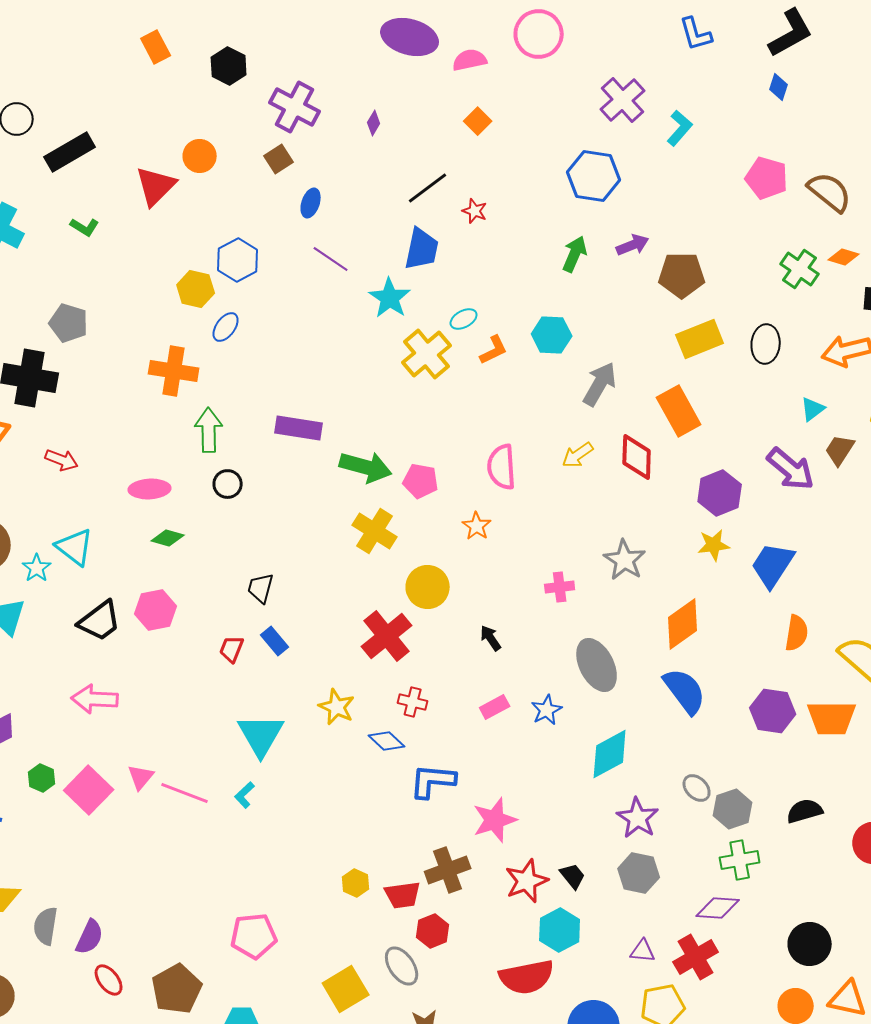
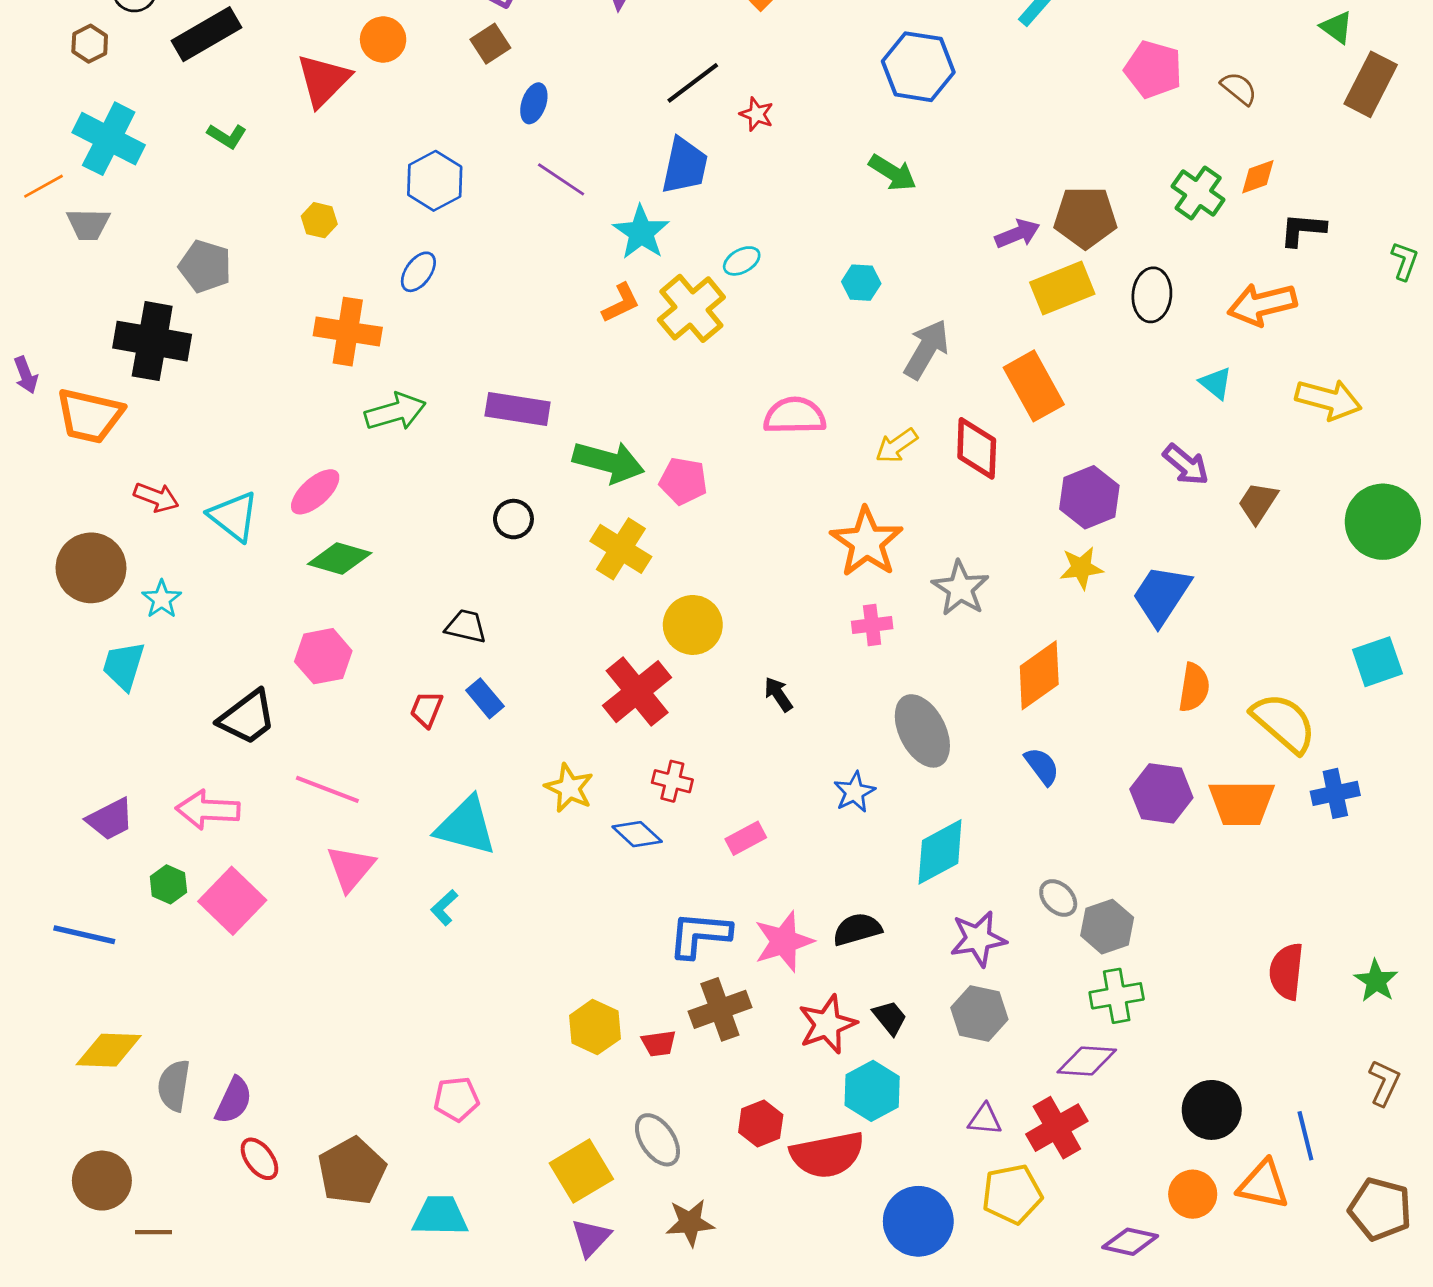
brown semicircle: (830, 192) -> (1239, 88), size x0.6
purple arrow: (633, 245) -> (1017, 234), moved
green arrow: (575, 254) -> (892, 173), turned 99
orange diamond: (844, 257) -> (1258, 177), turned -36
brown pentagon: (682, 275) -> (1085, 217), moved
yellow hexagon: (196, 289) -> (319, 220), moved, size x0.7
cyan hexagon: (552, 335) -> (861, 283), size x0.7
orange L-shape: (494, 350) -> (621, 303), moved
cyan triangle: (813, 409) -> (1216, 383), turned -44
green arrow: (209, 430) -> (395, 412), turned 75
brown trapezoid: (840, 450) -> (1258, 503), moved
red arrow: (62, 460) -> (156, 497), moved
pink semicircle: (502, 467) -> (795, 416), moved, turned 93
purple arrow: (791, 469) -> (1186, 465), size x0.7
black circle: (228, 484) -> (513, 519), moved
pink ellipse: (150, 489) -> (315, 492), turned -39
orange star: (477, 526) -> (867, 542), moved, size x1.8
green diamond: (168, 538) -> (340, 558), size x1.4
cyan triangle: (75, 547) -> (234, 516), moved
black trapezoid: (261, 588) -> (466, 626), turned 88
black trapezoid: (100, 621) -> (247, 717), moved
blue semicircle: (685, 691) -> (1042, 766), size x0.6
pink arrow: (95, 699) -> (208, 810), moved
pink rectangle: (495, 707) -> (746, 838), moved
cyan triangle: (261, 735) -> (466, 826), turned -45
pink triangle: (141, 777) -> (350, 868), moved, size x1.4
blue L-shape: (433, 781) -> (700, 935), moved
pink line: (185, 793) -> (327, 789), moved
black semicircle: (805, 811) -> (857, 929), moved
purple star: (638, 818) -> (978, 939), turned 30
yellow hexagon: (356, 883) -> (595, 1027), size x1.4
red trapezoid: (403, 895) -> (659, 1043), size x0.7
red hexagon: (433, 931) -> (761, 1124), moved
pink pentagon: (254, 936) -> (456, 1099), size x0.7

